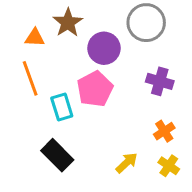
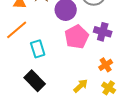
orange line: (30, 78) -> (17, 30), turned 70
pink pentagon: (95, 89) -> (77, 37), moved

